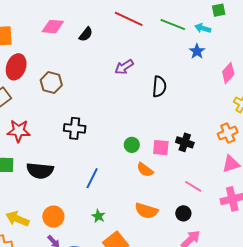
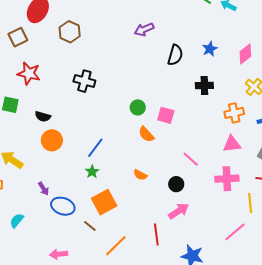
blue star: (197, 51) -> (210, 49), moved
black cross: (185, 142) -> (204, 86), moved, turned -30
black semicircle: (40, 171) -> (43, 116), size x0.6
blue line: (92, 178) -> (95, 148), moved
orange semicircle: (146, 211) -> (140, 175), size x0.6
orange circle: (53, 217) -> (52, 140), moved

